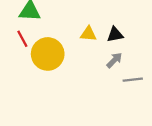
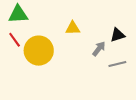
black triangle: (115, 35) -> (118, 35), moved

